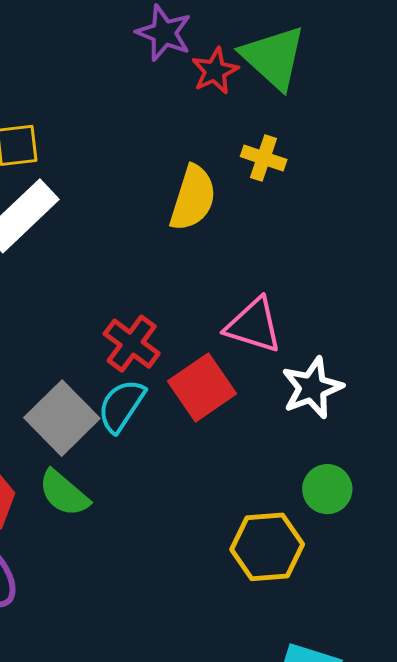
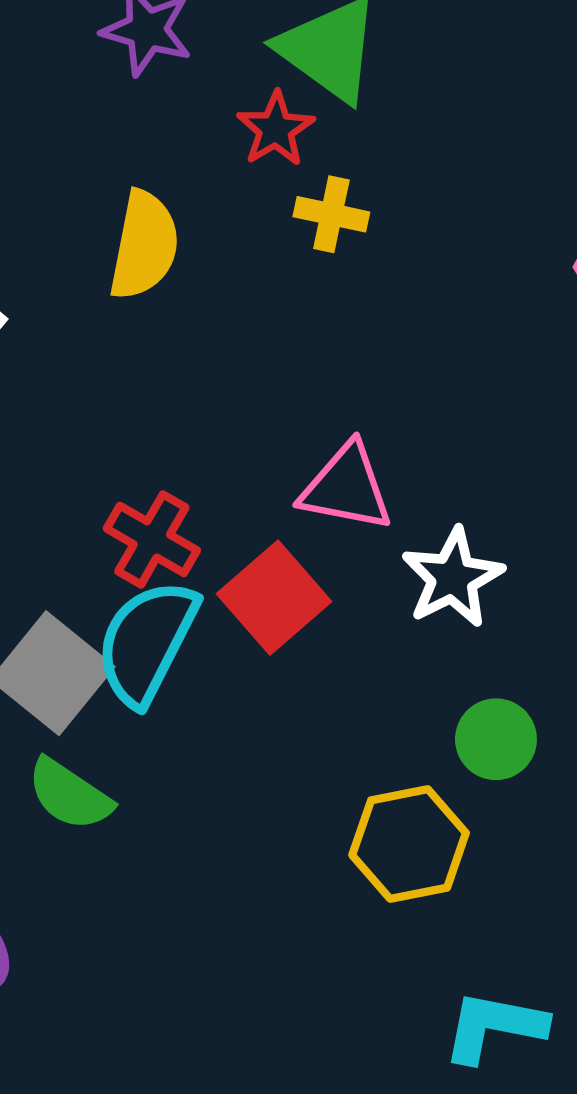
red star: (215, 71) -> (276, 129), moved
yellow semicircle: (193, 198) -> (144, 245), moved
cyan semicircle: (121, 406) -> (147, 642), size x1.4

